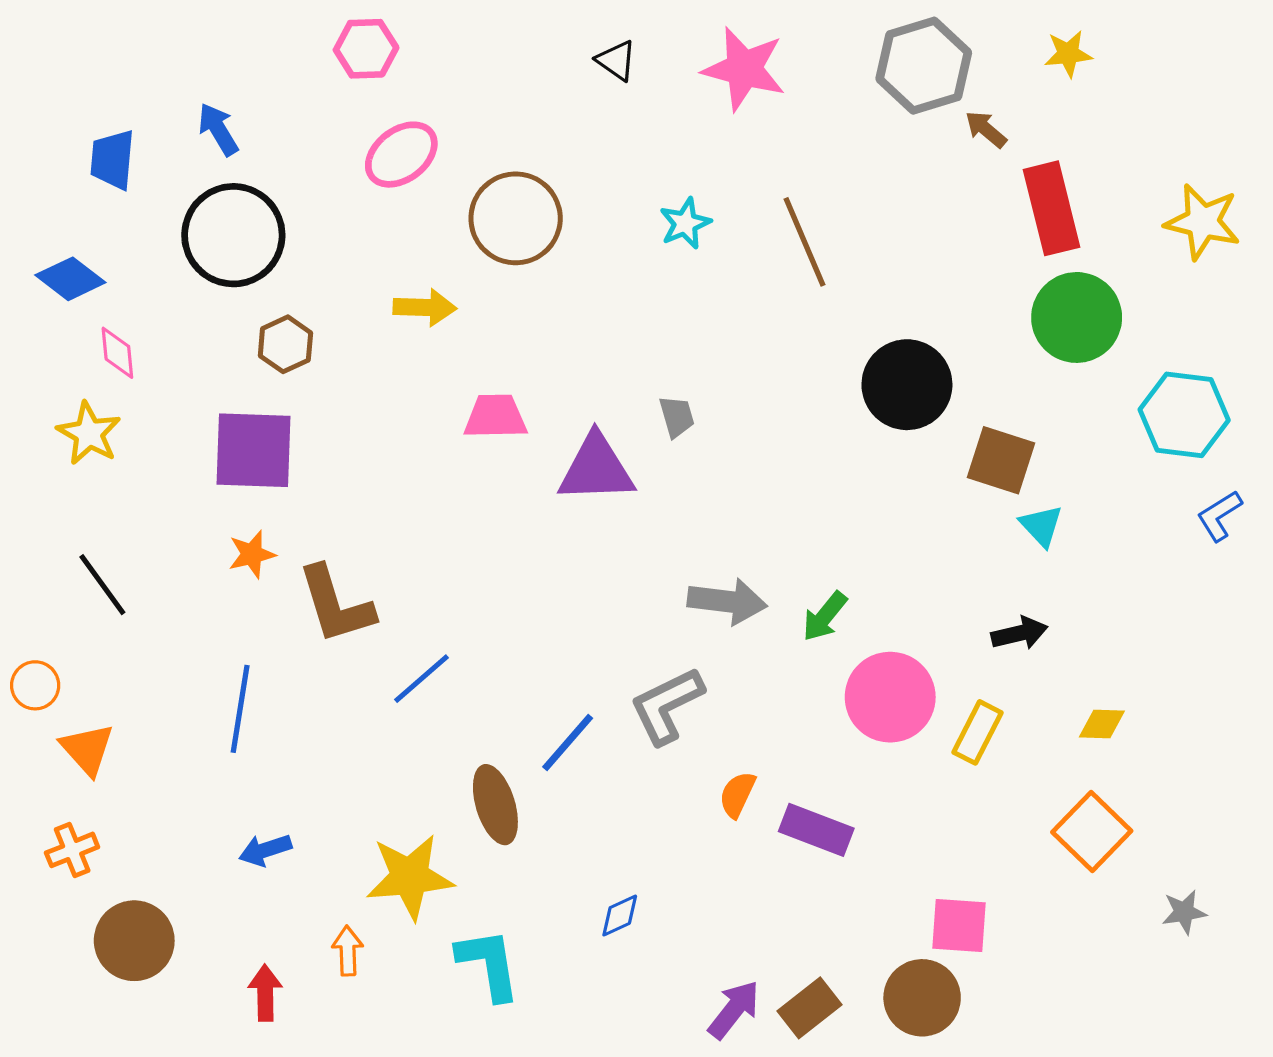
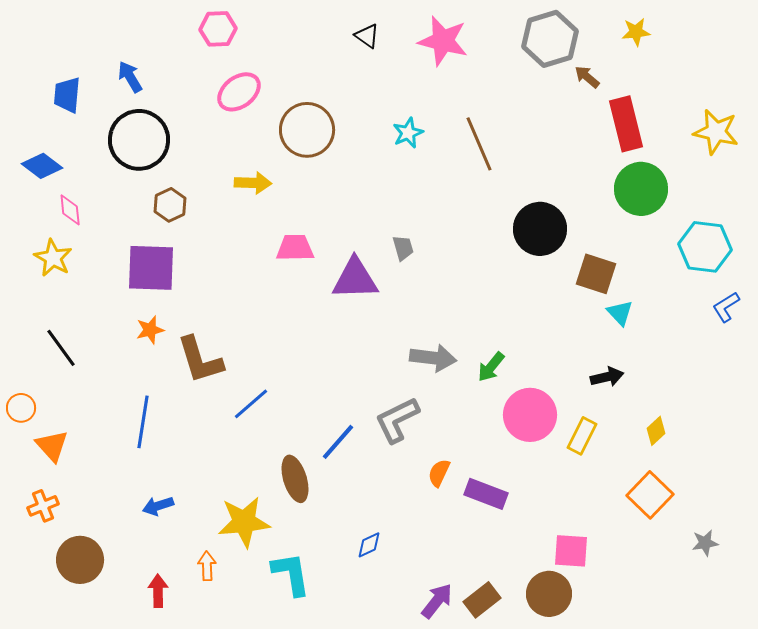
yellow diamond: (1102, 724) -> (656, 431), turned -44

